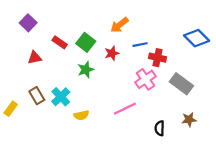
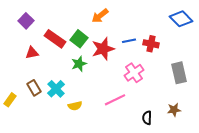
orange arrow: (119, 25) -> (100, 16), moved
blue diamond: (197, 38) -> (181, 19), moved
red rectangle: (60, 42) -> (55, 39), size x1.5
red star: (112, 53) -> (103, 49), size x1.6
red cross: (157, 58) -> (151, 44), moved
gray rectangle: (181, 84) -> (179, 73), moved, turned 40

